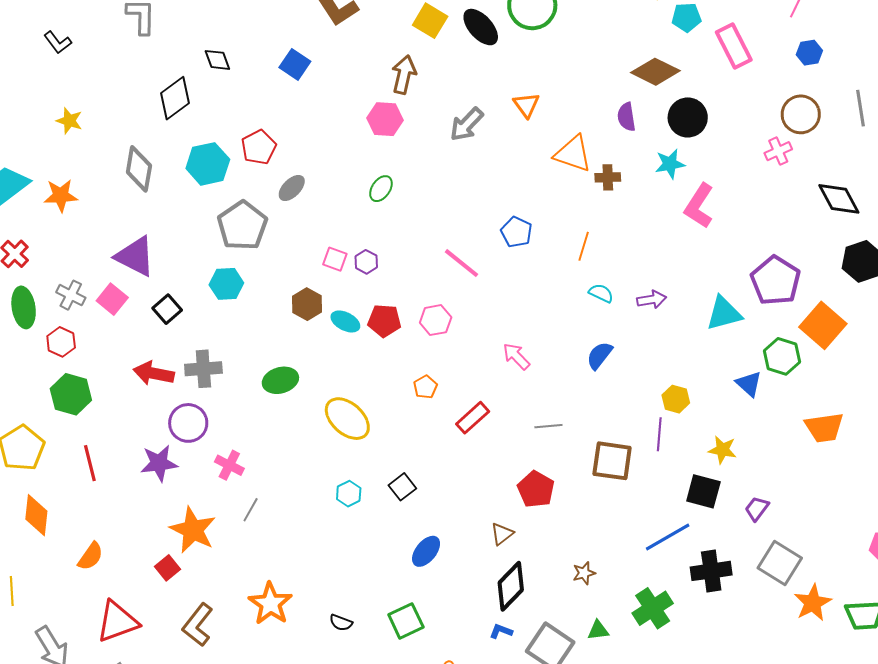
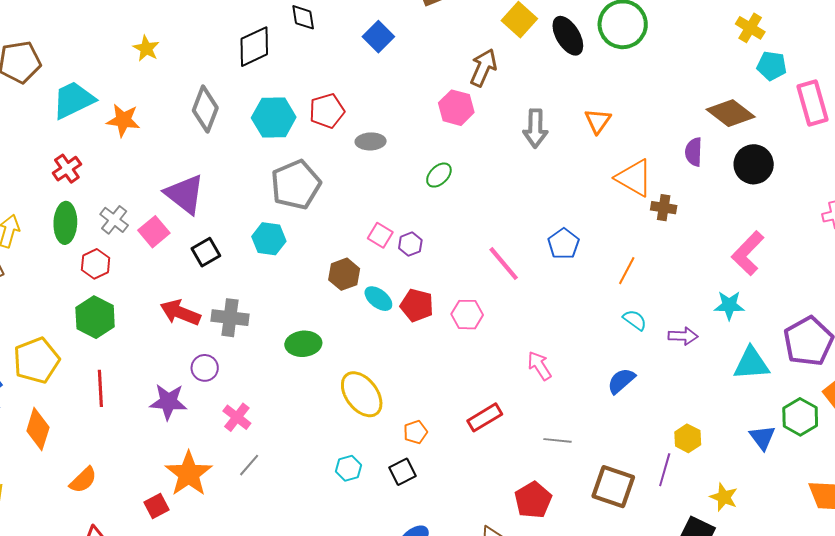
gray arrow: (467, 124) -> (535, 128), turned -54
cyan star: (670, 164) -> (729, 305), moved
gray ellipse: (292, 188) -> (371, 141), moved, turned 32
orange pentagon: (425, 387) -> (415, 432), moved
purple circle: (188, 423) -> (205, 368), size x0.7

